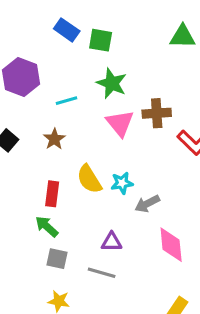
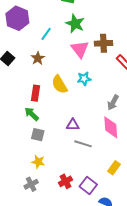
cyan line: (66, 101) -> (46, 34), turned -40
cyan star: (122, 183) -> (84, 79), moved
gray arrow: (147, 204) -> (113, 102), moved, turned -35
gray line: (102, 273) -> (83, 144), moved

